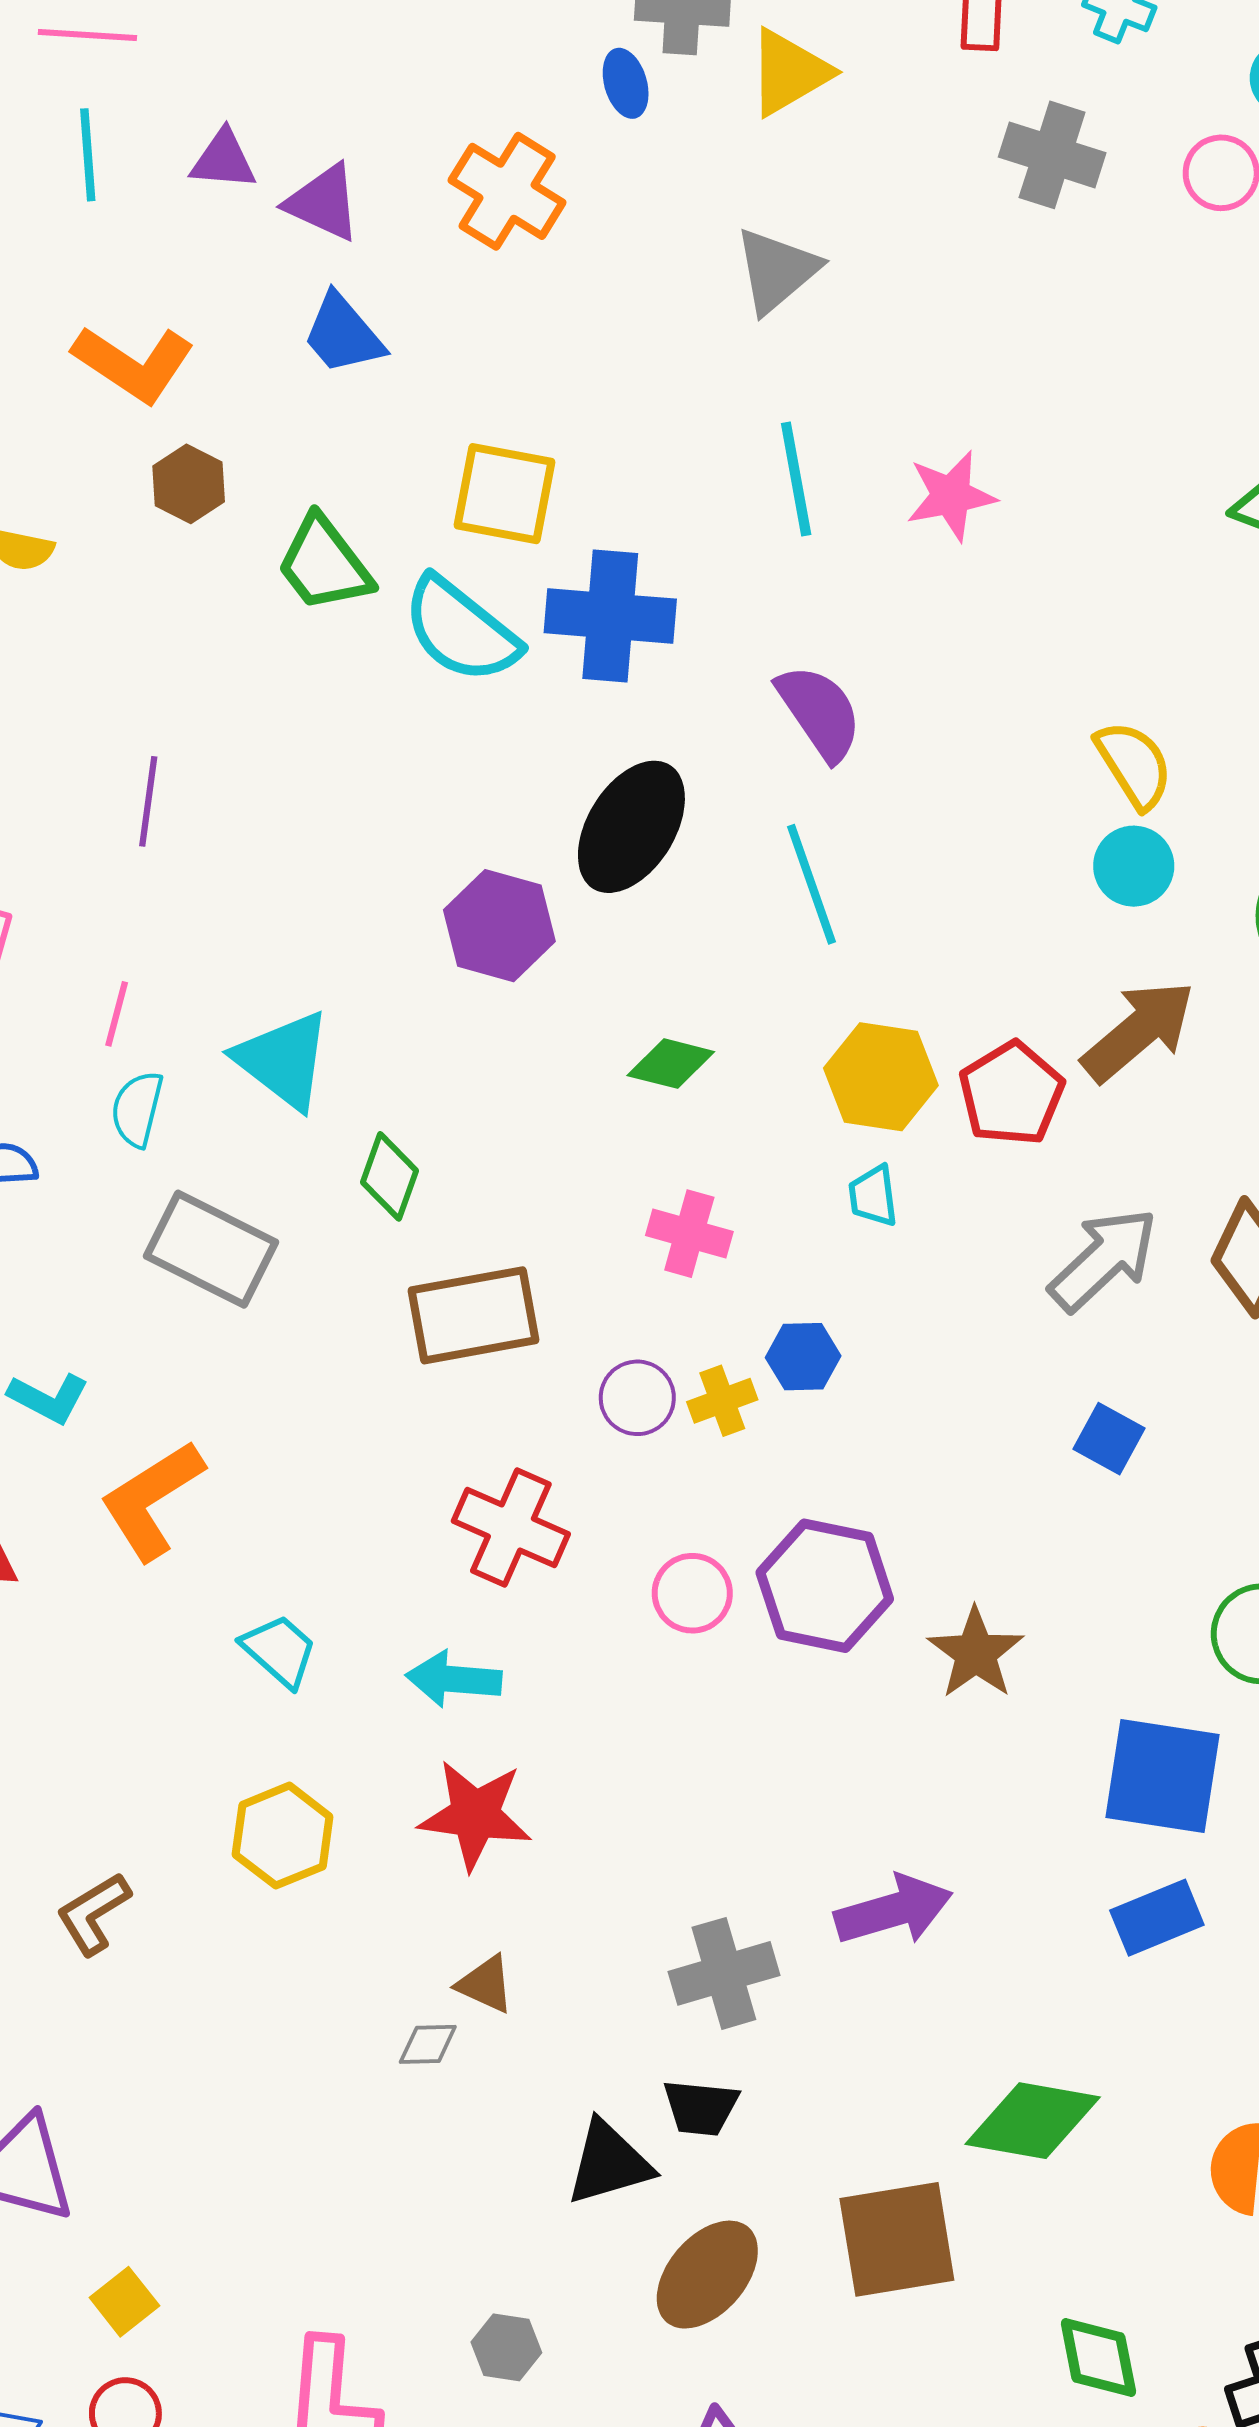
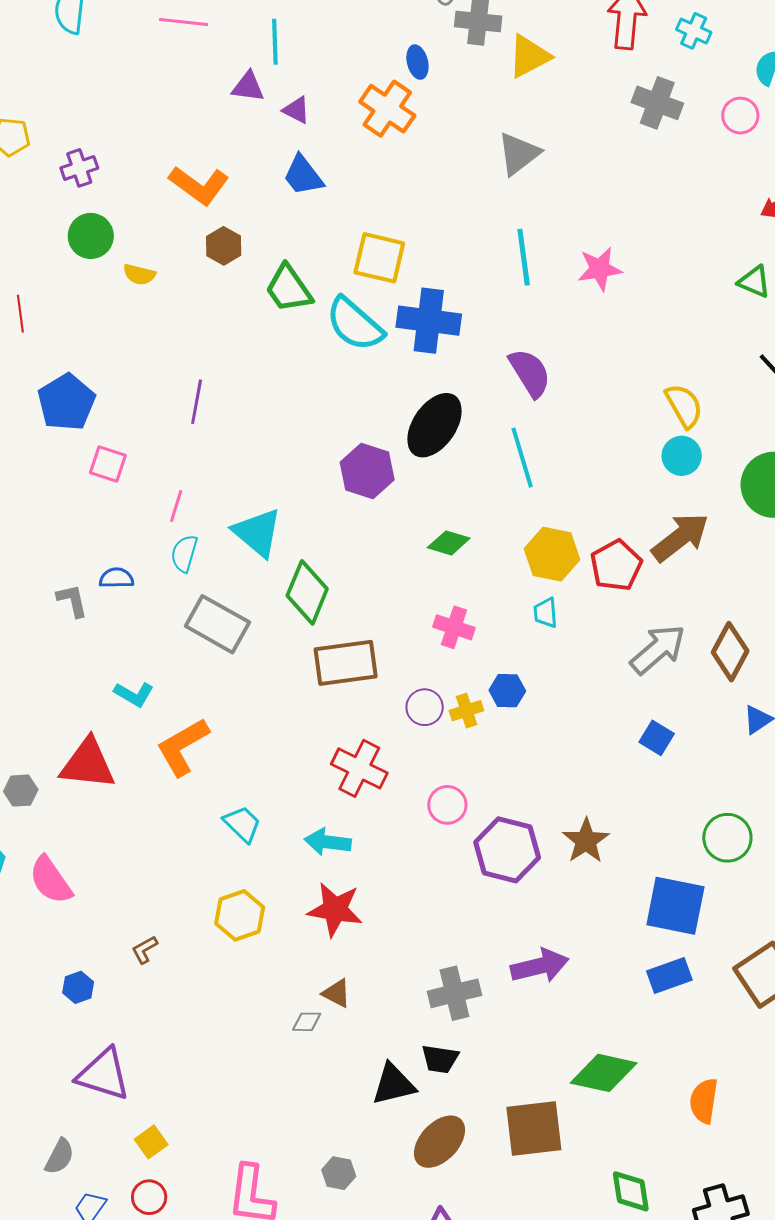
blue ellipse: (626, 83) -> (417, 62), moved
cyan line: (88, 155) -> (275, 42), moved
purple triangle: (323, 203) -> (296, 110), size x0.7
green diamond: (390, 1176) -> (307, 592), size x1.5
purple hexagon: (825, 1586) -> (507, 850), moved
brown L-shape: (93, 1913) -> (145, 950), size x0.7

